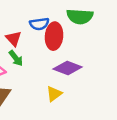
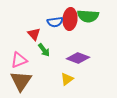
red ellipse: (54, 36) -> (70, 19), moved
green arrow: (16, 58) -> (44, 50), moved

